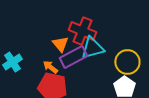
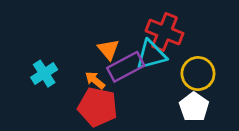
red cross: (82, 31) -> (165, 32), moved

